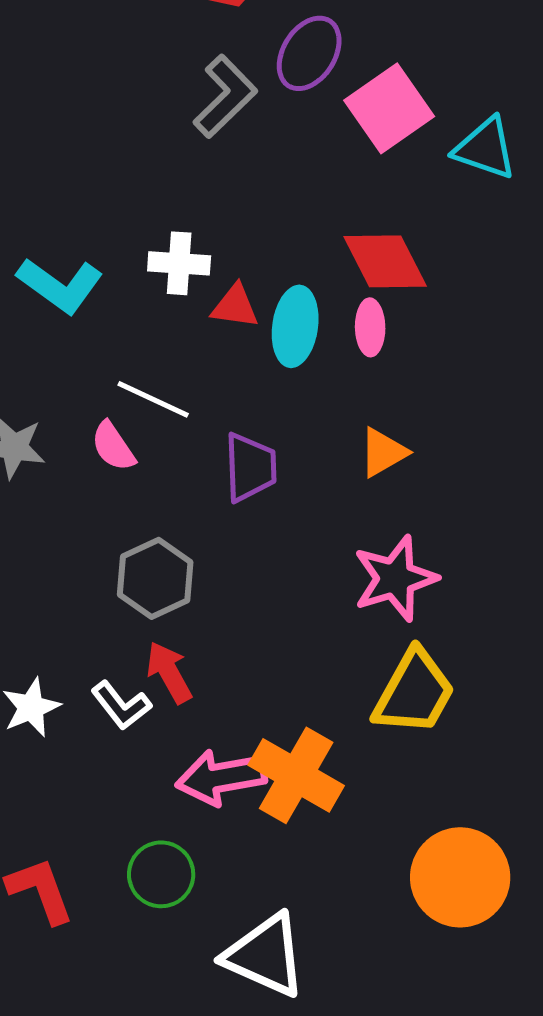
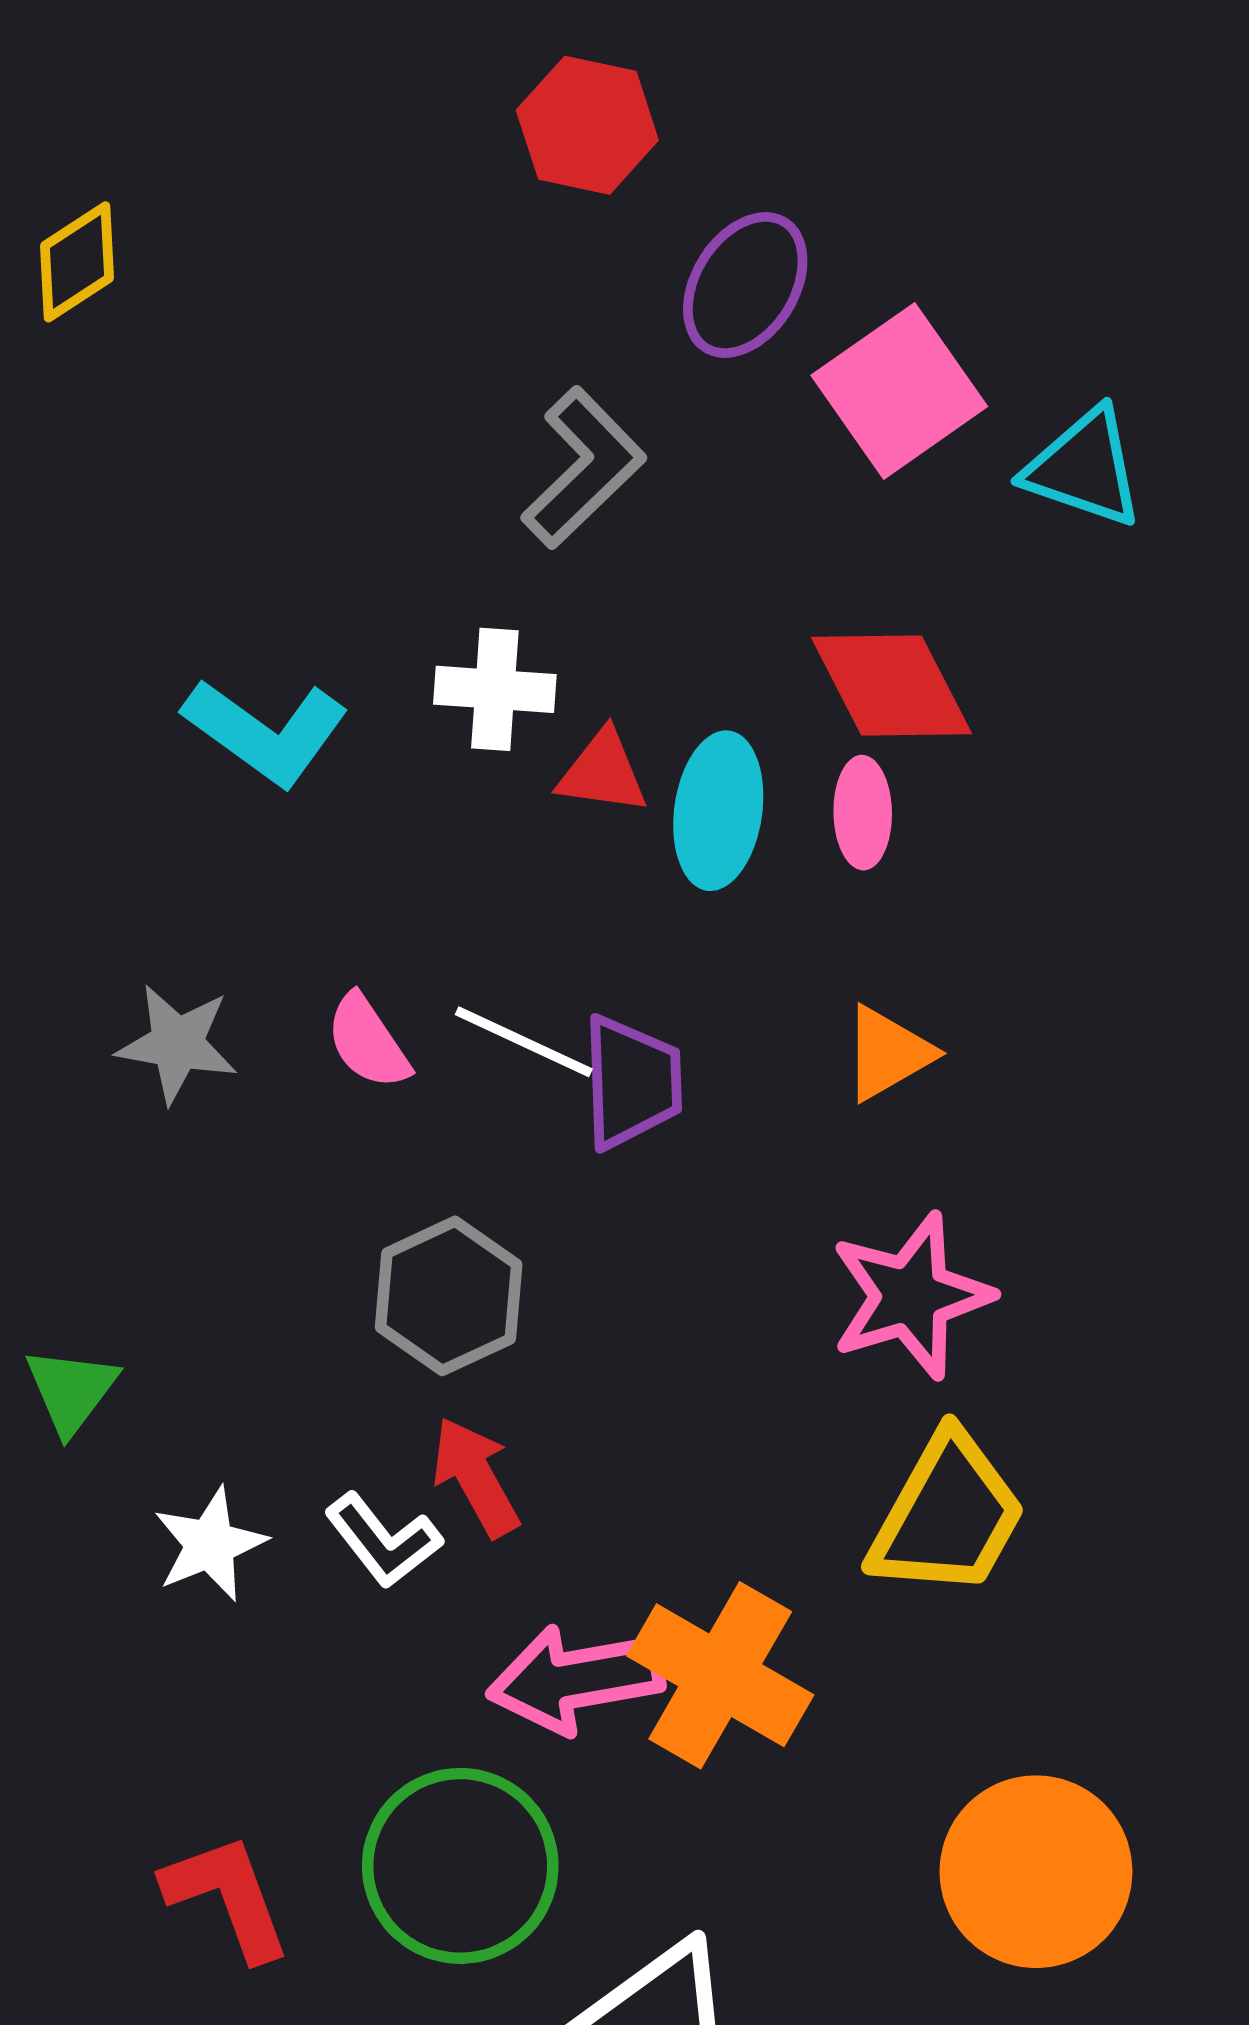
gray L-shape: (225, 96) -> (583, 468), moved
white line: (153, 399) -> (524, 1042), moved
green circle: (161, 874) -> (460, 1866), size x1.5

